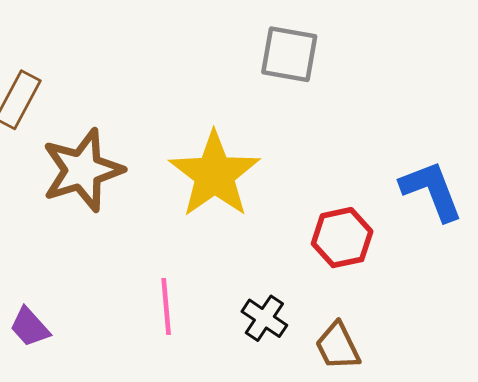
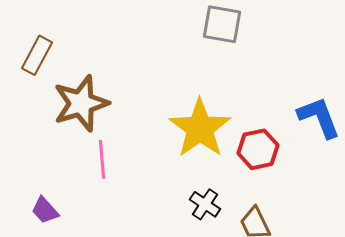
yellow star: (214, 175) -> (200, 128), moved
pink line: (166, 307) -> (102, 159), moved

